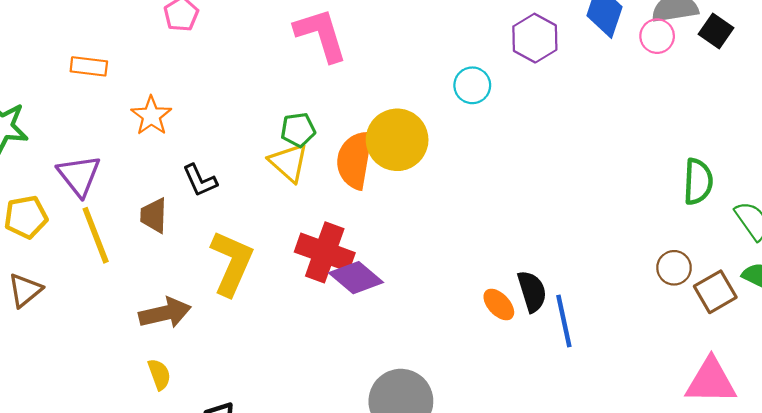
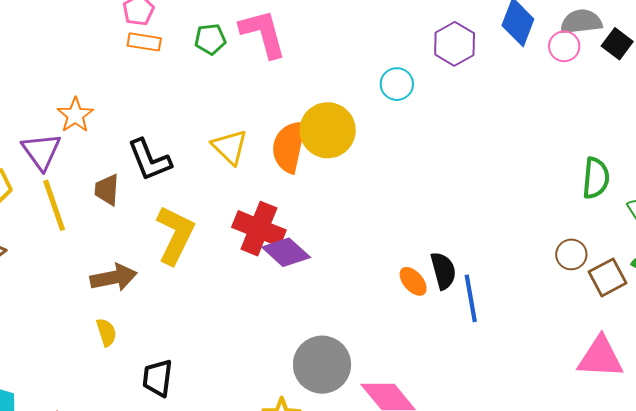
orange rectangle: (89, 66) -> (144, 42), moved
orange star: (151, 116) -> (75, 115), moved
green pentagon: (298, 130) -> (210, 39), moved
black L-shape: (200, 180) -> (150, 160), size x1.4

